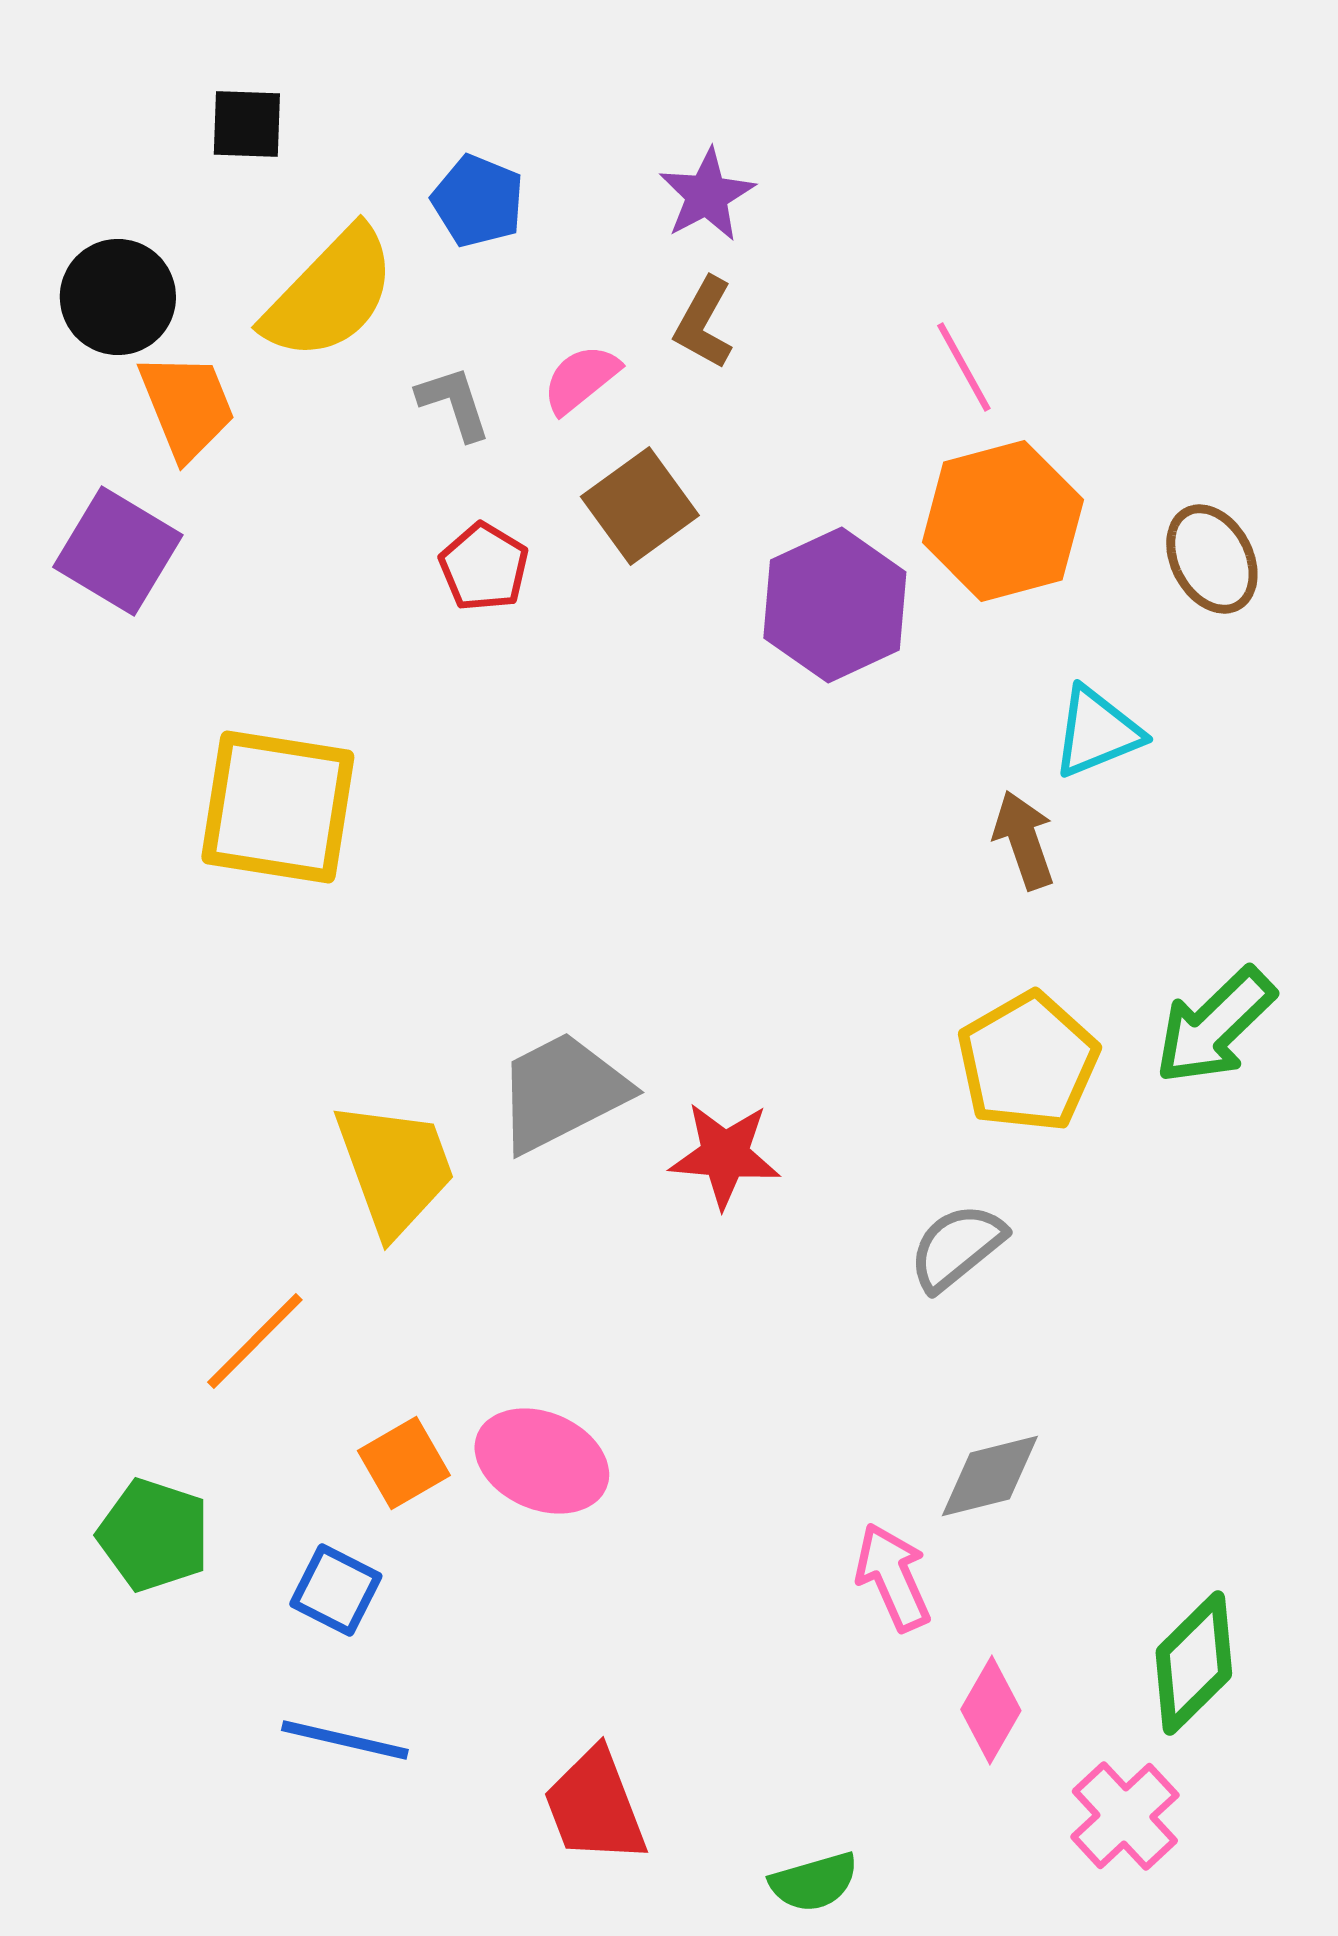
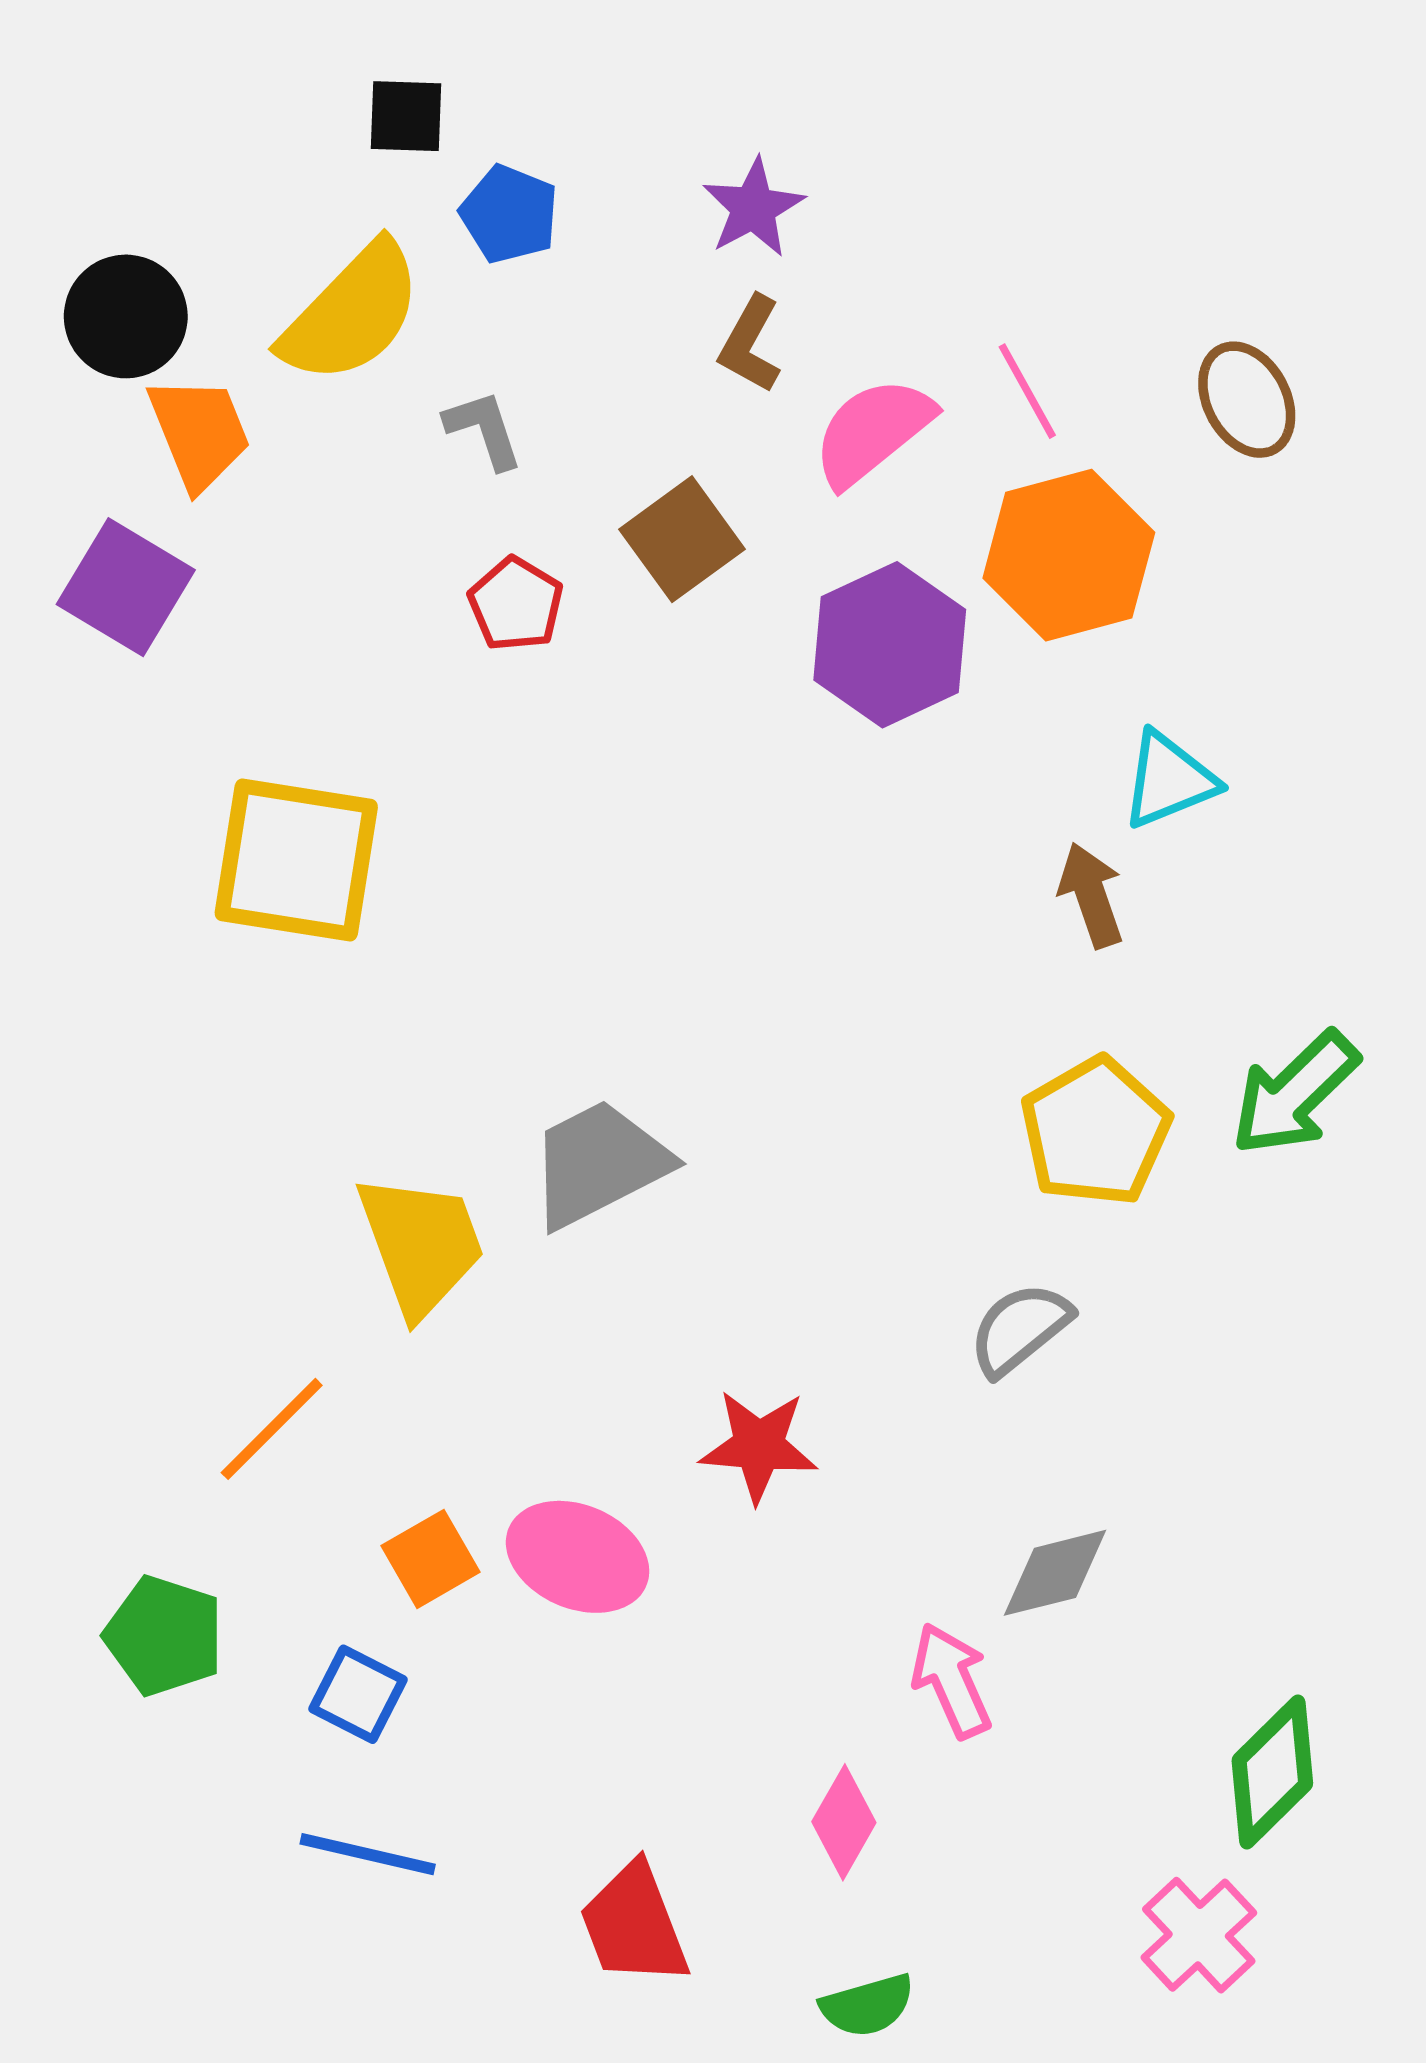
black square: (247, 124) -> (406, 116), moved
pink semicircle: (581, 379) -> (873, 432), moved, size x1.5
brown ellipse: (1212, 559) -> (1247, 400), moved
red star: (725, 1155) -> (759, 1446), moved
pink diamond: (991, 1710) -> (844, 1822), moved

